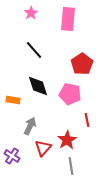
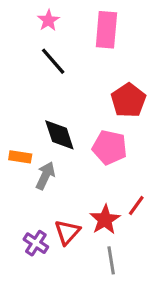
black line: (34, 50) -> (53, 61), moved
red line: (87, 120) -> (136, 205), moved, turned 48
gray arrow: (30, 126) -> (45, 176), moved
purple cross: (12, 156) -> (36, 243), moved

